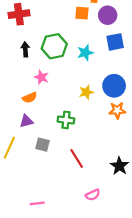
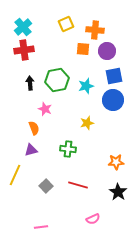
blue circle: (114, 86) -> (113, 100), moved
orange semicircle: (30, 98) -> (34, 128), turned -88
orange star: (117, 110) -> (116, 162), moved
gray square: (42, 145) -> (46, 186), moved, turned 32
red line: (77, 158) -> (78, 185), turned -42

